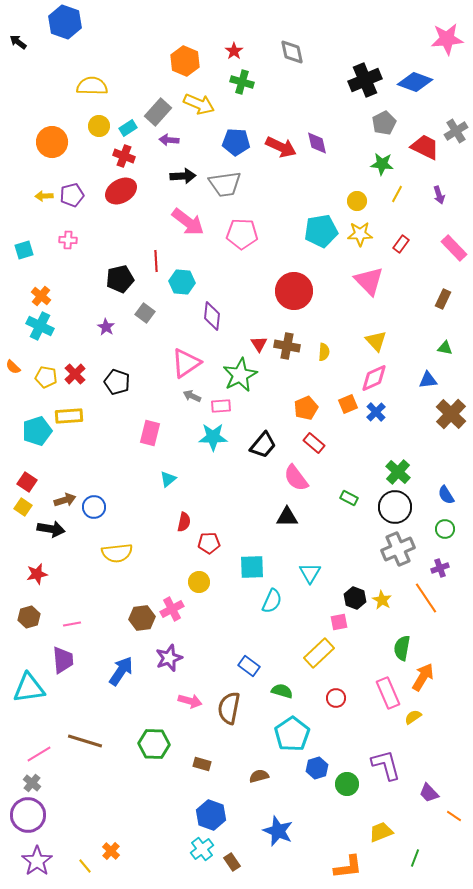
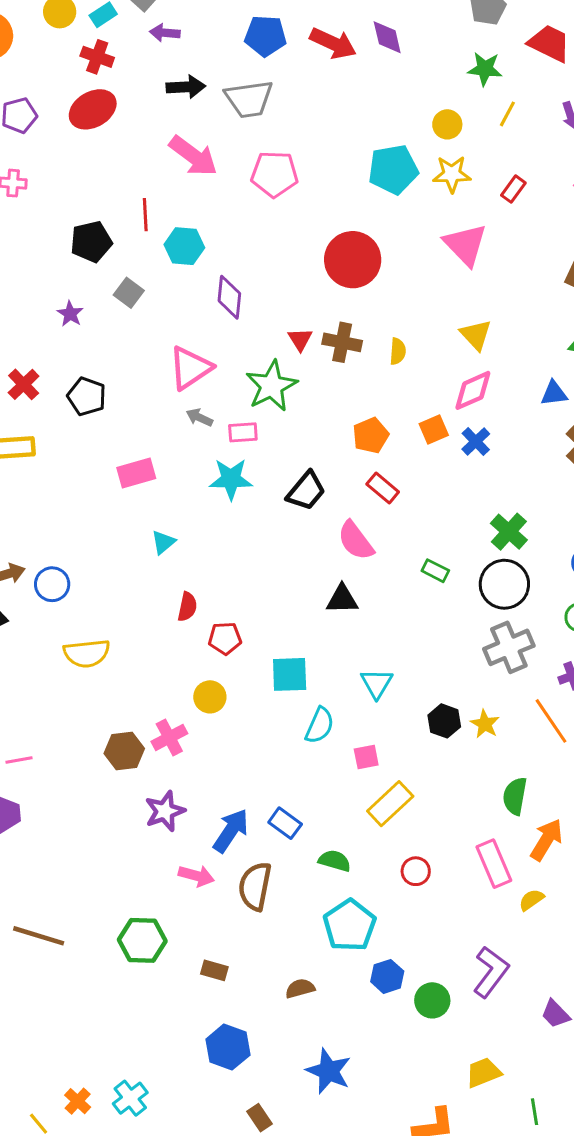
pink rectangle: (150, 433) -> (136, 473), turned 60
pink square: (339, 622) -> (366, 757), moved
blue arrow: (121, 671) -> (231, 831), moved
purple L-shape: (386, 765) -> (491, 972), turned 52
cyan cross: (202, 849) -> (130, 1098), moved
green line: (415, 858) -> (534, 1112), turned -30

